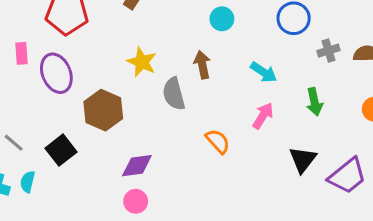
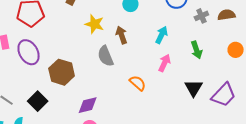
yellow star: (142, 62) -> (94, 24), moved
cyan arrow: (264, 72) -> (161, 35), turned -90

